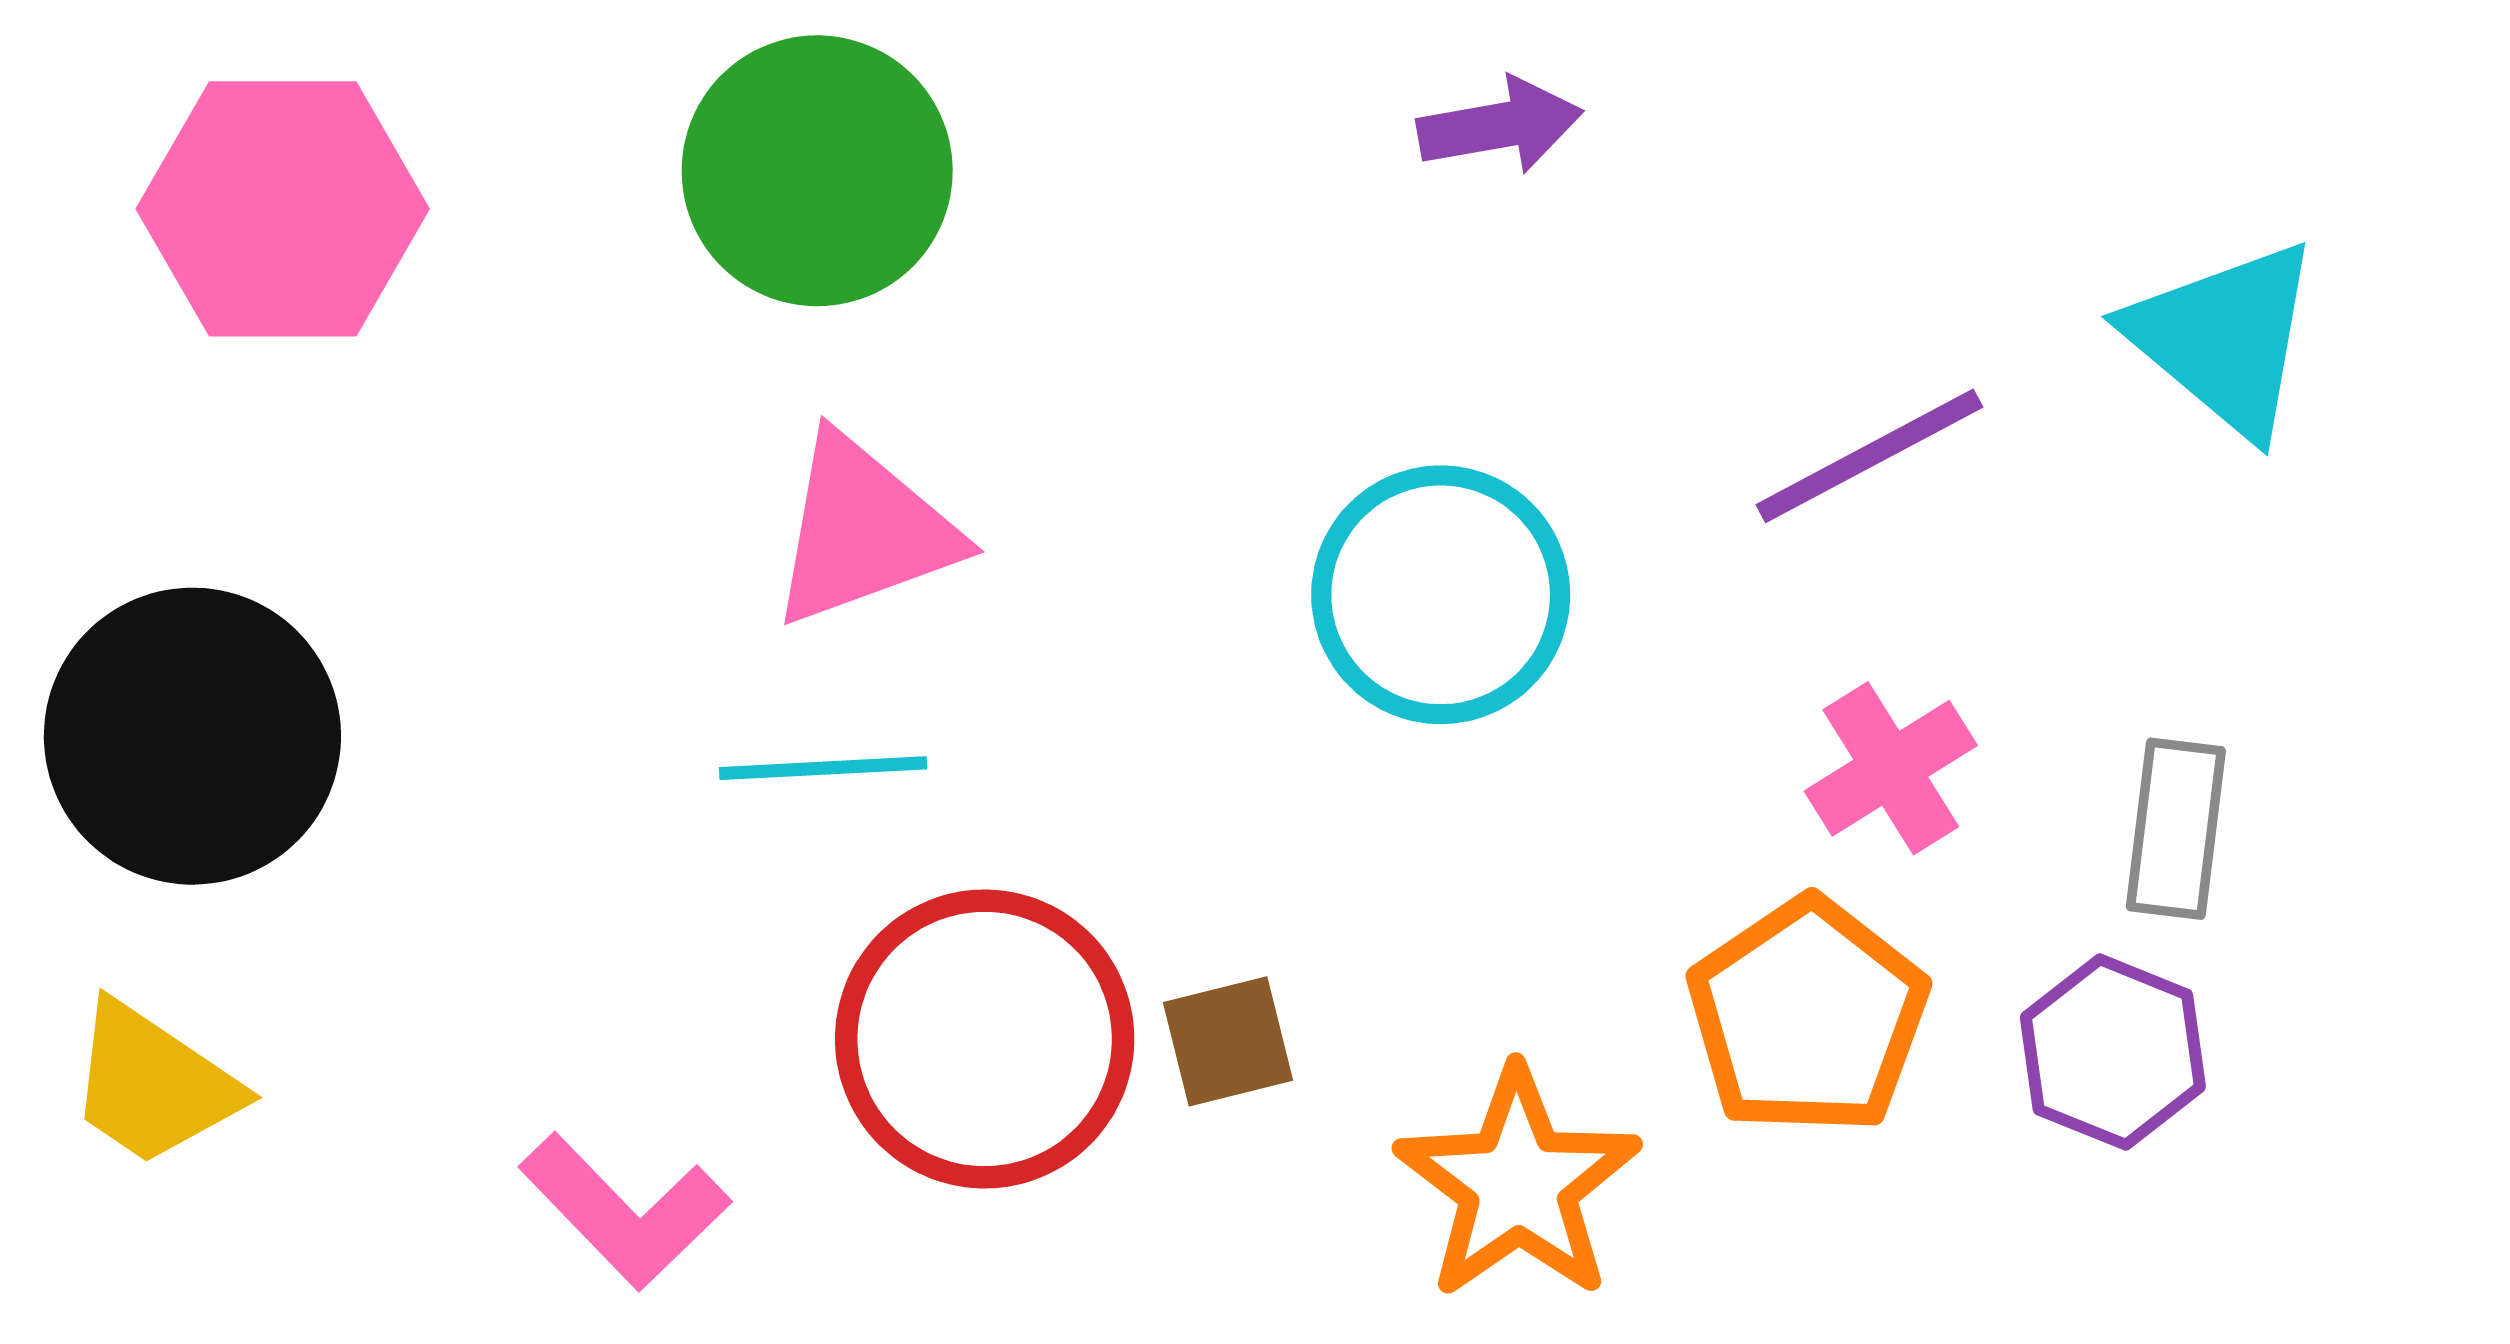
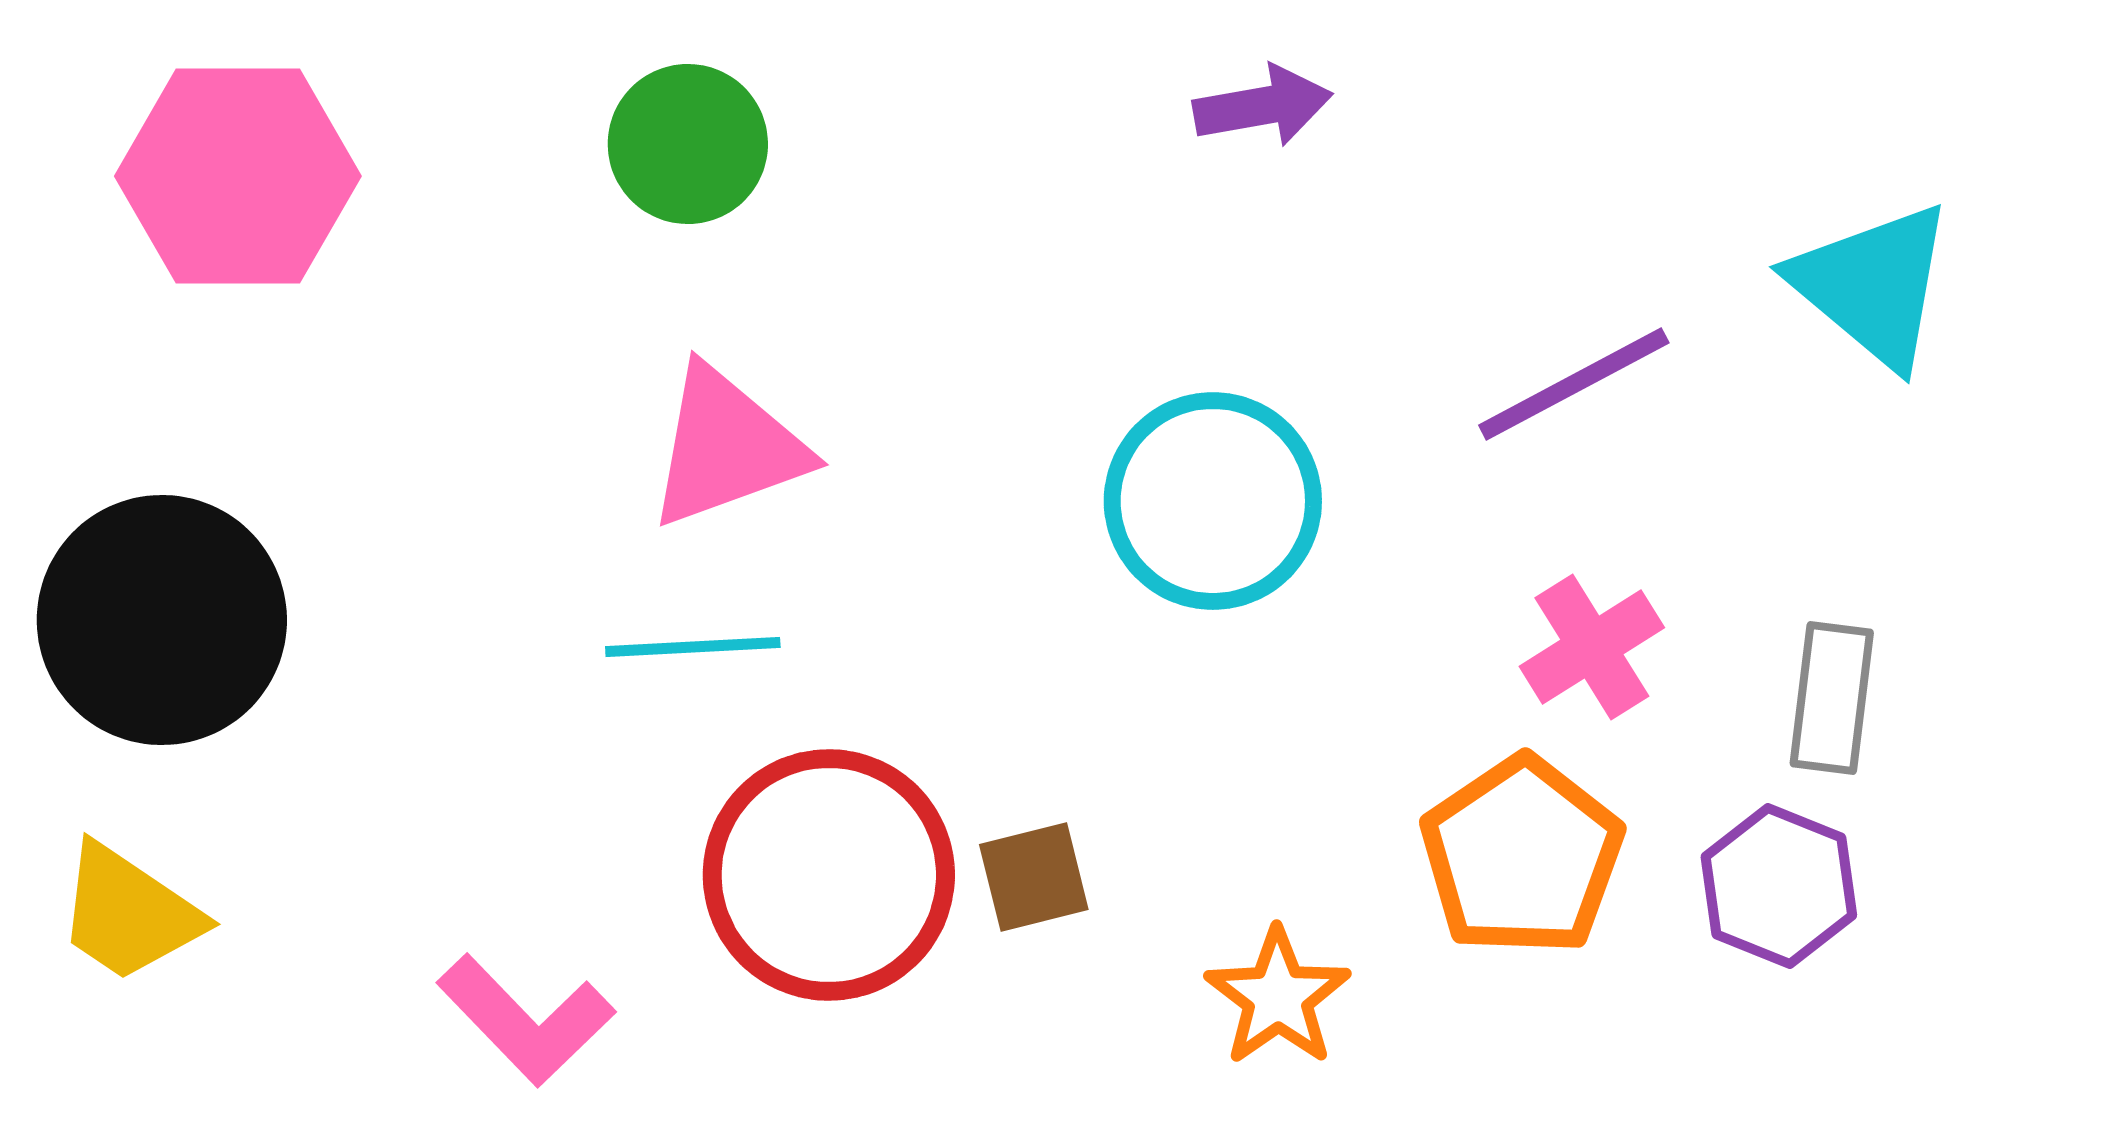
green circle: (817, 171) -> (688, 144), size x0.7
orange star: (1518, 1184) -> (1278, 997), size x0.7

